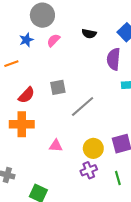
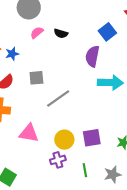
black semicircle: (89, 34) -> (61, 33), moved
blue star: (26, 40) -> (12, 54), moved
pink triangle: (56, 146) -> (29, 133), size x1.5

